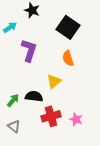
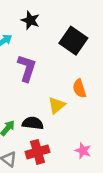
orange semicircle: (68, 58) -> (79, 89), moved
red cross: (51, 116) -> (38, 152), moved

